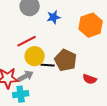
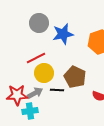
blue star: (54, 17) -> (63, 34), size x1.5
black line: (48, 65) -> (57, 90), moved

